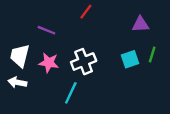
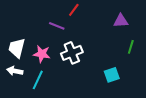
purple line: (46, 30) -> (57, 26), moved
cyan square: (130, 59) -> (112, 75), moved
cyan line: (71, 93) -> (38, 80), moved

